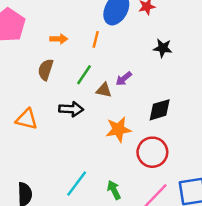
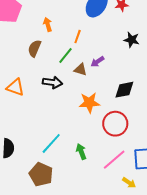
orange arrow: (59, 39) -> (48, 24), turned -112
orange line: (96, 39) -> (78, 37), moved

